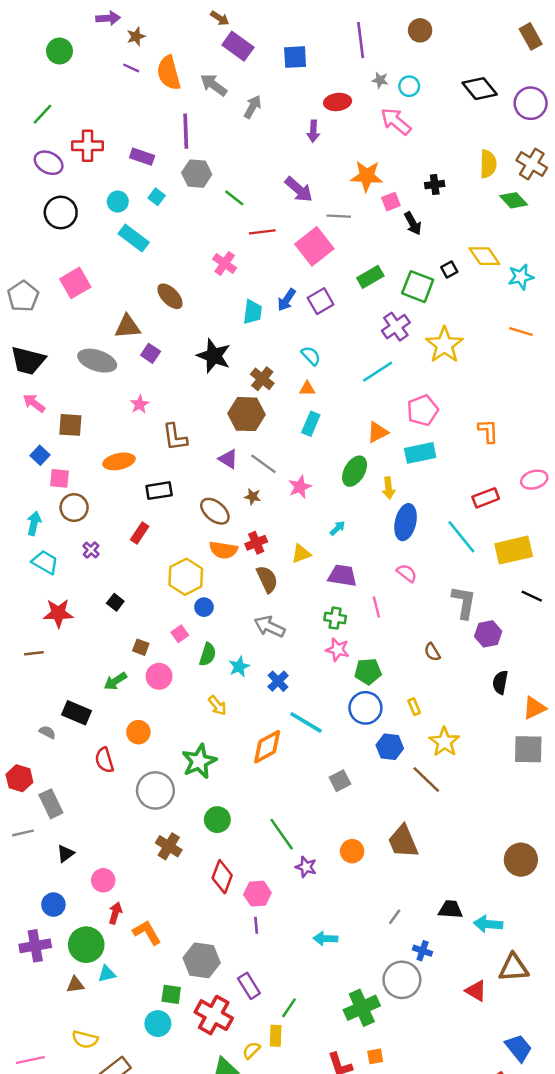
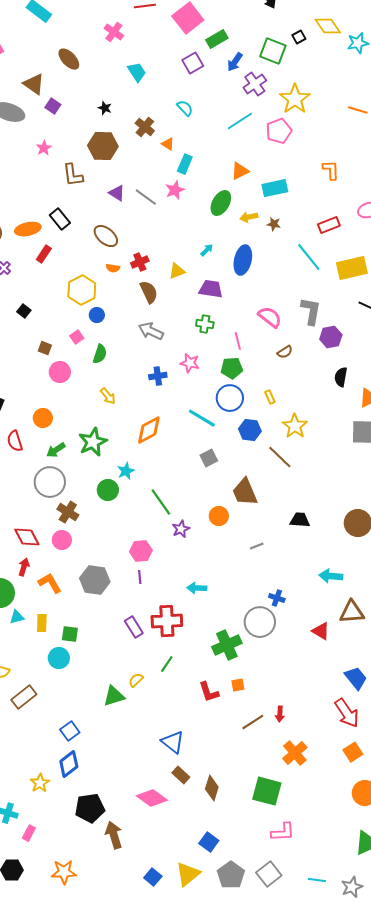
green rectangle: (370, 277) -> (217, 39), moved
blue arrow: (287, 300) -> (235, 62), moved
cyan trapezoid: (253, 312) -> (137, 72), turned -40
brown triangle: (127, 327) -> (34, 84), turned 40
orange line: (521, 331) -> (358, 110), moved
black star: (214, 356) -> (105, 108), size x0.5
orange triangle: (307, 389) -> (168, 144), moved, turned 32
pink pentagon: (423, 410) -> (279, 131), moved
brown hexagon: (246, 414) -> (103, 146), moved
orange ellipse: (119, 461) -> (28, 229), moved
pink star: (300, 487) -> (175, 190), moved
yellow arrow: (389, 488) -> (249, 217), turned 84
black rectangle: (159, 491) -> (60, 219), turned 60
brown star: (253, 497) -> (274, 224), moved
blue ellipse: (406, 522) -> (243, 260), moved
orange semicircle: (223, 550) -> (113, 268), size x0.6
pink semicircle: (407, 573) -> (270, 317), moved, size x1.4
pink line: (376, 607) -> (238, 341), moved
pink star: (338, 650) -> (190, 363), moved
brown semicircle: (432, 652) -> (285, 352), turned -91
cyan star: (239, 667) -> (126, 471), moved
green arrow: (115, 681) -> (56, 450), moved
blue cross: (278, 681) -> (158, 376), turned 36
cyan line: (306, 722) -> (202, 418), moved
gray circle: (155, 790) -> (50, 482), moved
brown trapezoid: (403, 841) -> (245, 492), moved
purple star: (306, 867) -> (181, 529), turned 30
red diamond: (222, 877) -> (27, 537), moved, turned -48
pink circle: (103, 880) -> (62, 540), moved
black trapezoid: (450, 909) -> (300, 520), moved
gray line: (395, 917) -> (257, 546), moved, turned 32
gray hexagon: (202, 960) -> (95, 580), moved
green line: (289, 1008) -> (167, 664), moved
red cross: (214, 1015) -> (167, 621), moved, turned -32
yellow rectangle: (276, 1036) -> (42, 623), moved

